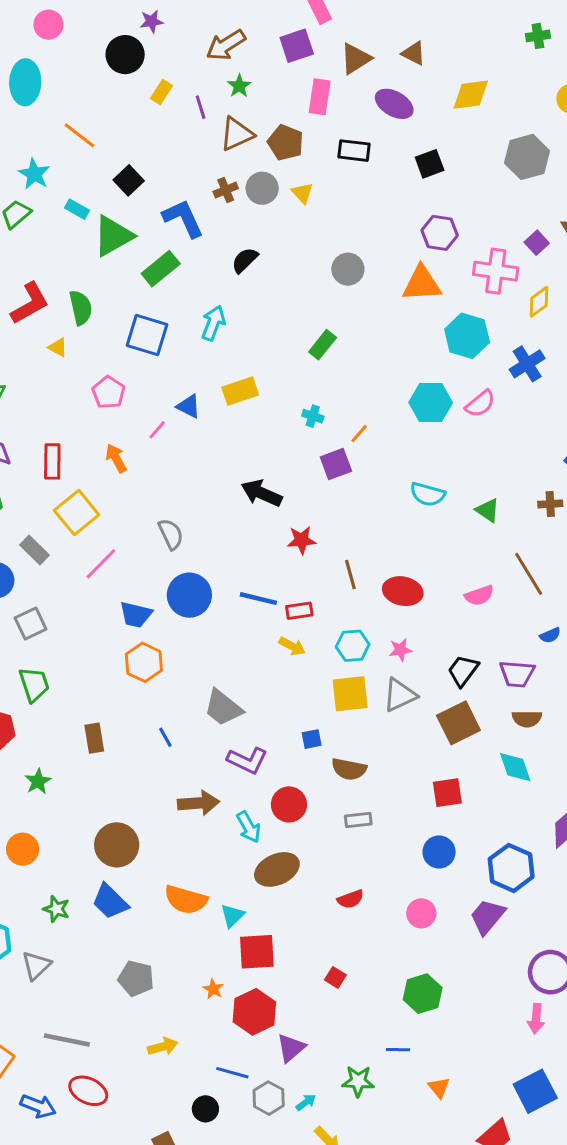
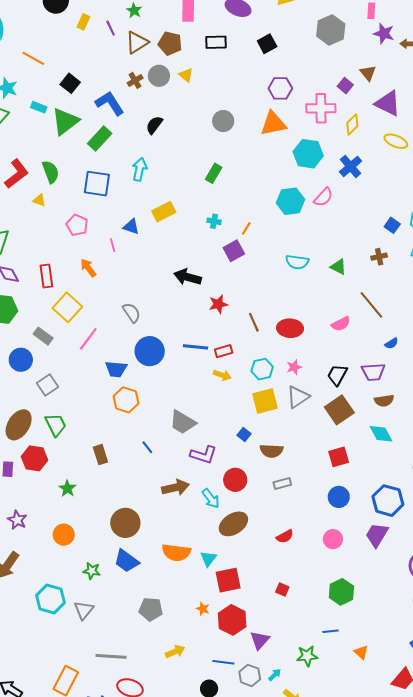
pink line: (157, 430) -> (113, 245), turned -48
blue square: (312, 739) -> (244, 435), turned -32

